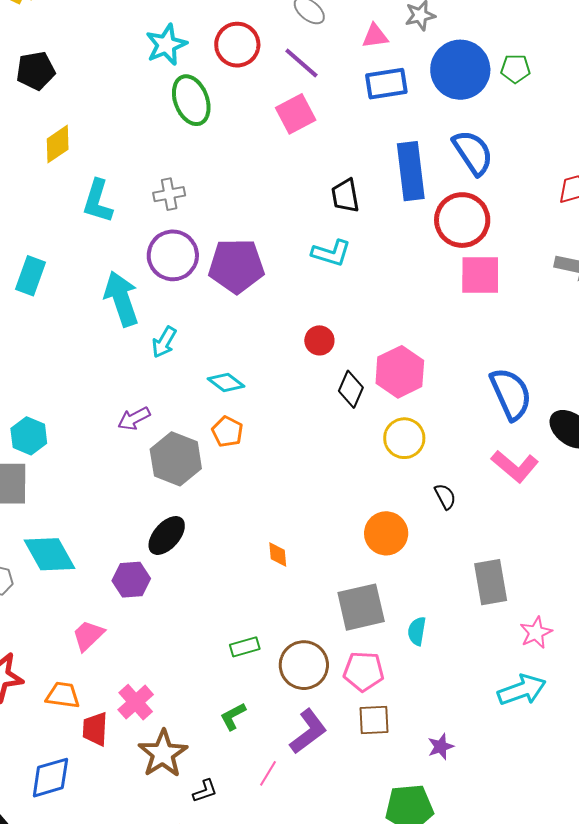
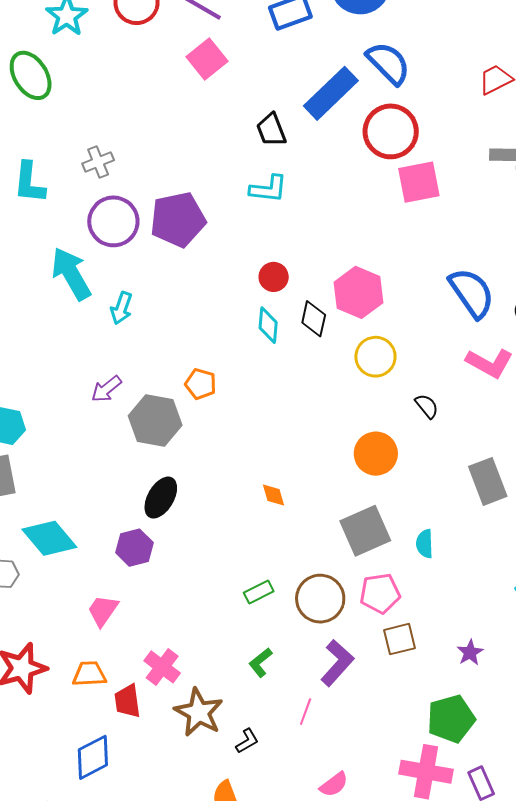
green ellipse: (191, 100) -> (31, 75), moved
blue rectangle: (411, 171) -> (331, 93), turned 64
cyan diamond: (226, 382) -> (268, 325), moved, turned 69

